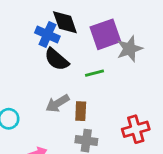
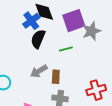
blue cross: (47, 34) -> (31, 21), turned 30
black semicircle: (57, 59) -> (38, 39), turned 72

